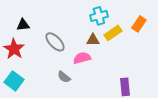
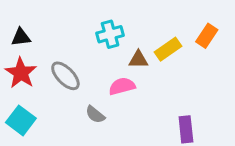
cyan cross: (99, 16) -> (110, 34), moved
black triangle: (23, 25) -> (21, 37), moved
gray ellipse: (55, 42) -> (65, 76), moved

